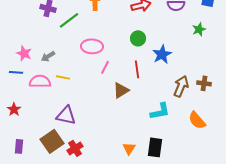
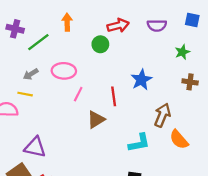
green circle: (138, 38) -> (100, 44), moved
gray arrow: (48, 56) -> (31, 74), moved
yellow line: (63, 77) -> (25, 94), moved
brown cross: (204, 83) -> (190, 82), moved
orange semicircle: (197, 120) -> (179, 139), moved

